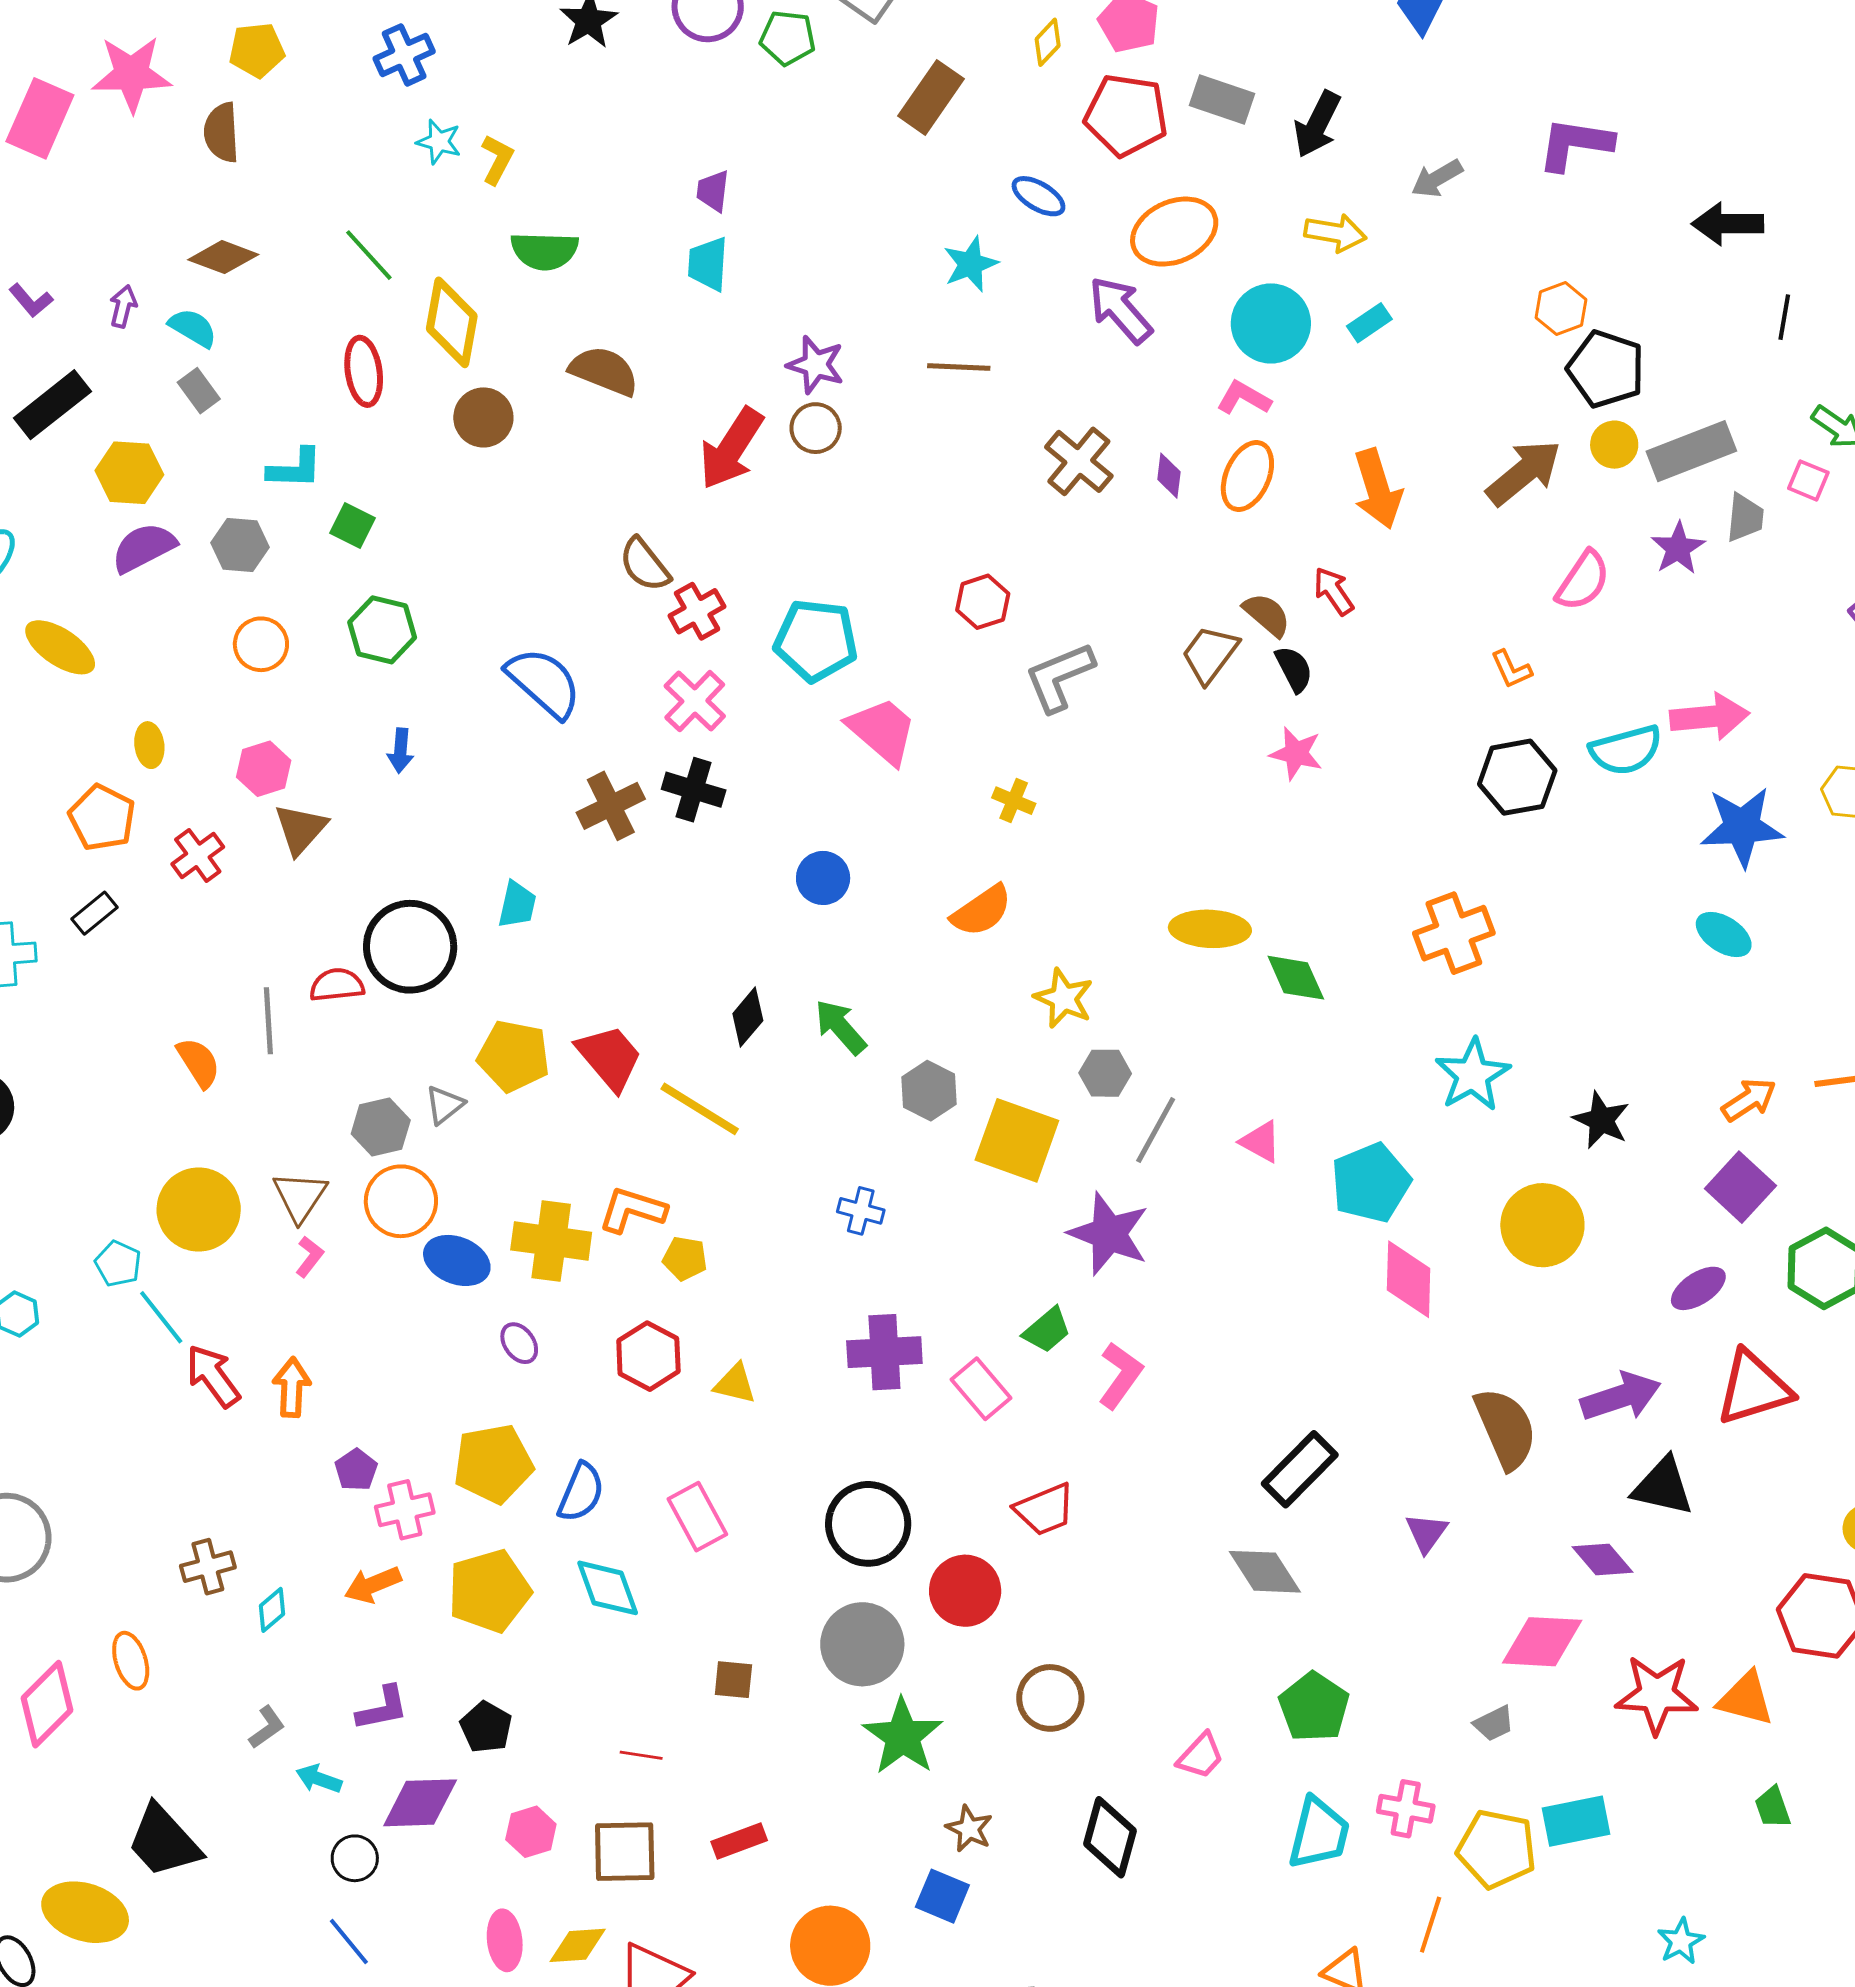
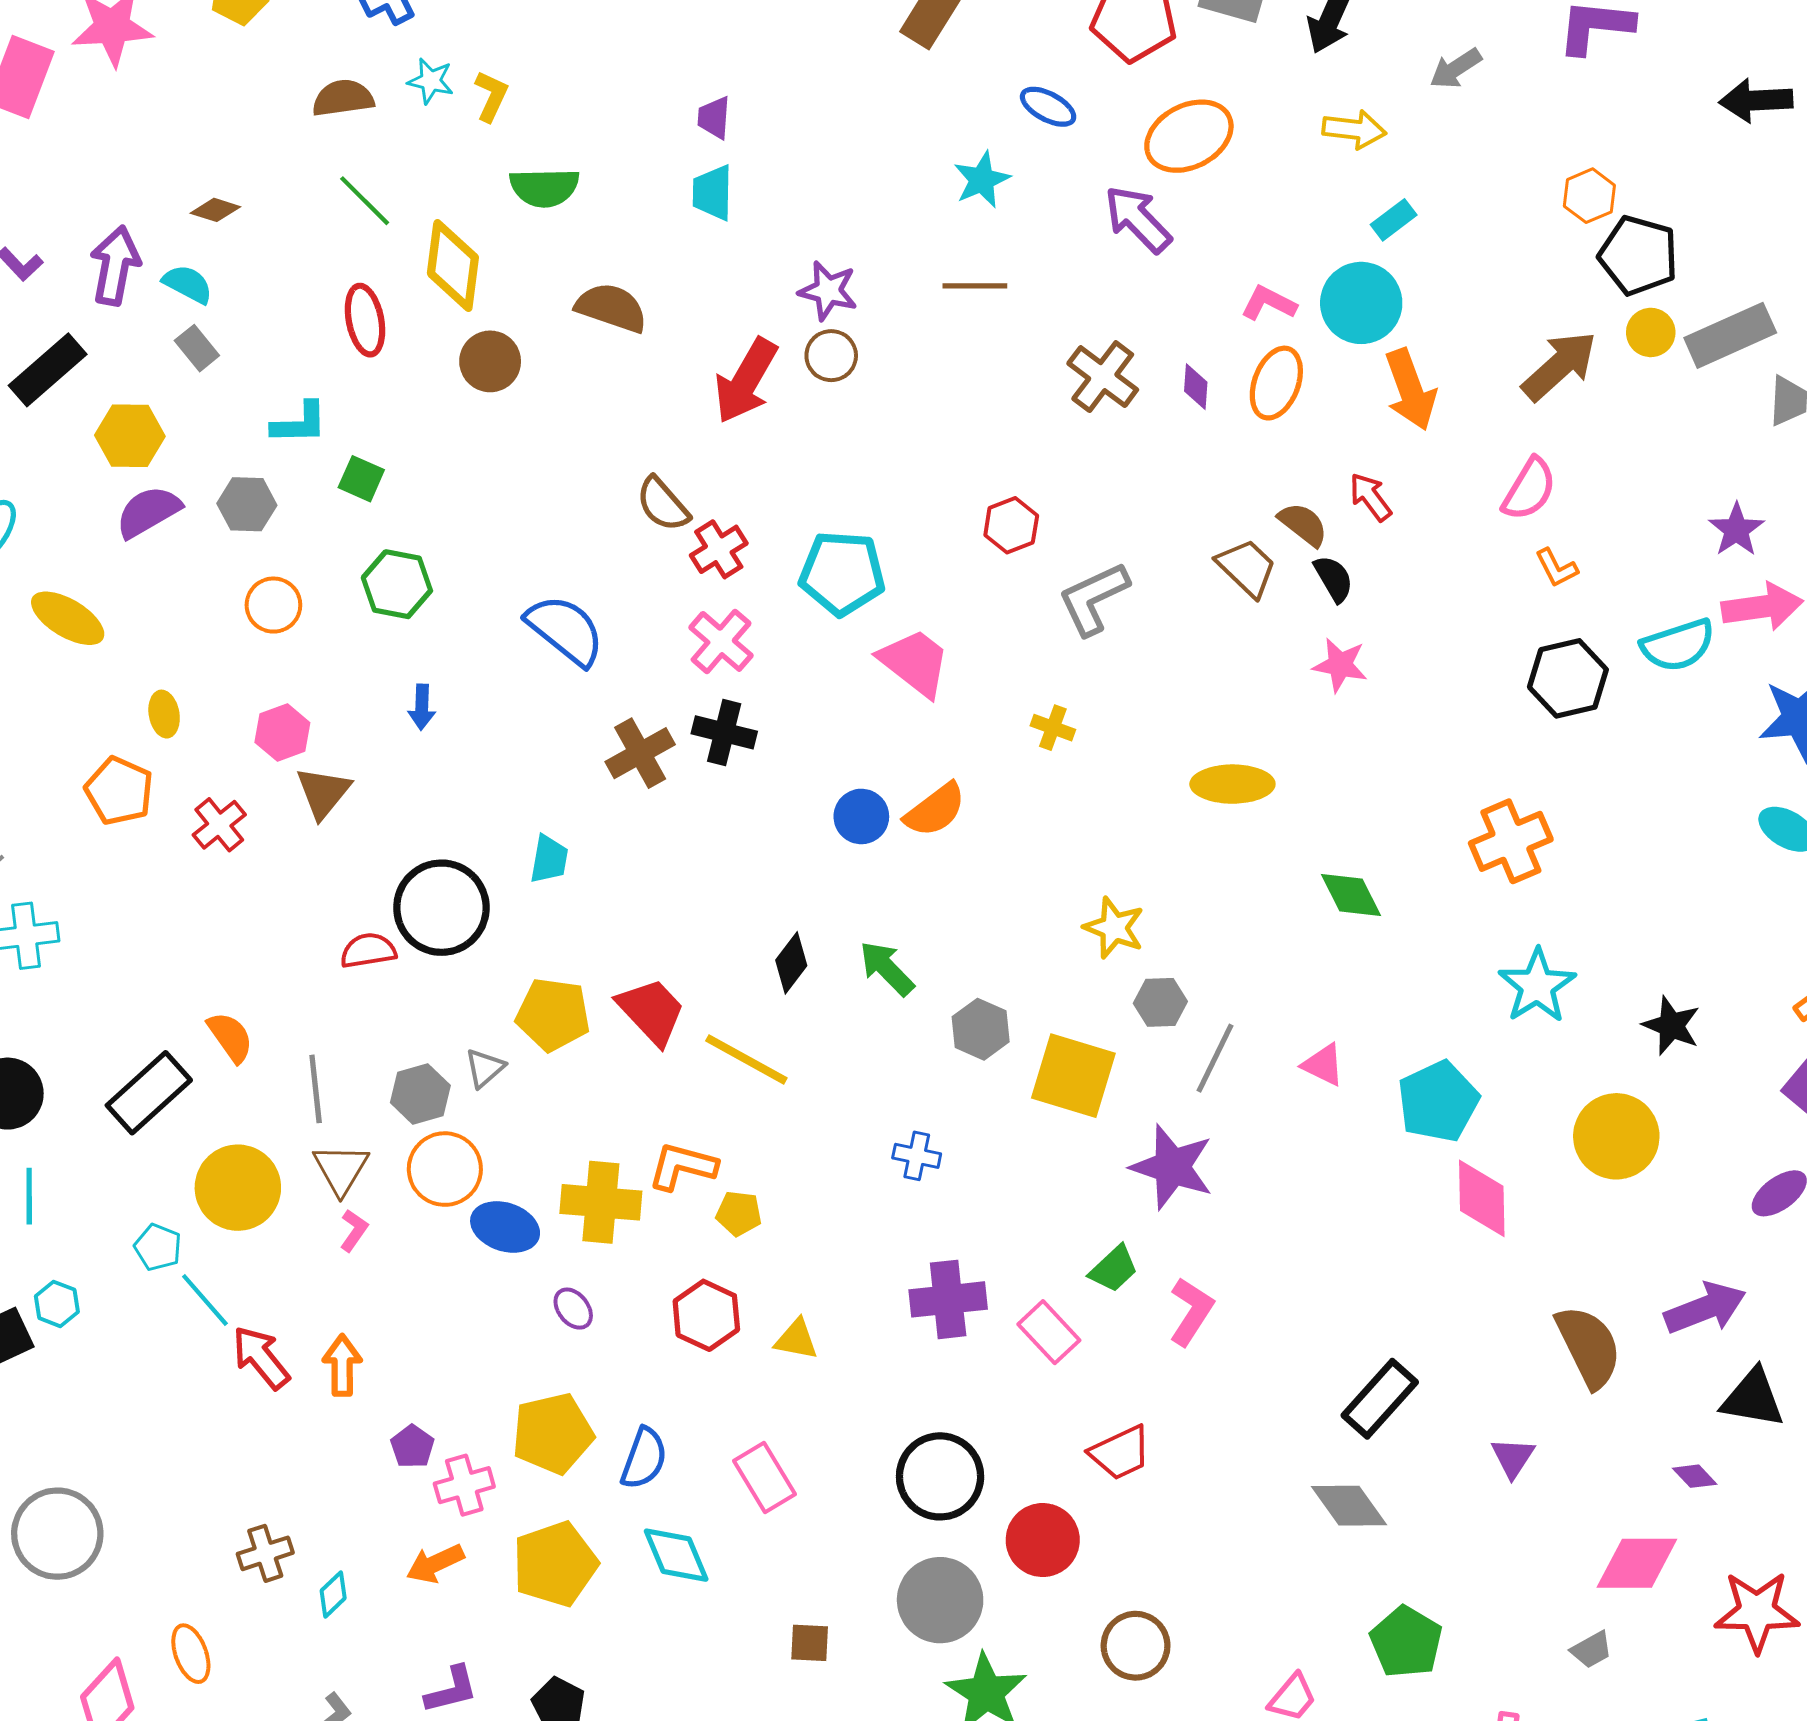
brown semicircle: (222, 132) -> (343, 98), moved, turned 88
brown diamond: (223, 257) -> (215, 210), size x0.7
purple arrow: (123, 306) -> (115, 266), size x1.8
cyan circle: (1271, 323) -> (1361, 303), moved
purple star: (1678, 548) -> (1736, 530), moved
pink semicircle: (1583, 581) -> (1529, 489), moved
brown trapezoid: (1210, 654) -> (1247, 568), turned 100
orange semicircle: (982, 911) -> (935, 810), moved
black rectangle: (94, 913) -> (149, 1093), moved, size x1.8
yellow ellipse: (1210, 929) -> (1232, 784), moved
gray line: (268, 1021) -> (316, 1089), moved
purple diamond: (1603, 1560) -> (1695, 1476), size x0.7

